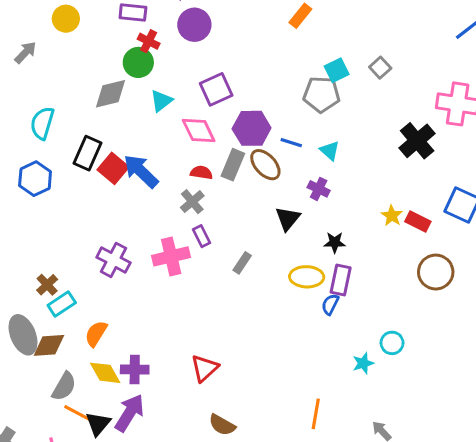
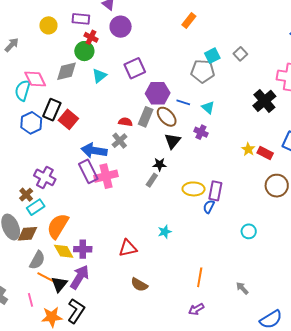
yellow circle: (66, 19) -> (48, 25), moved
pink diamond: (199, 130) -> (35, 79), moved
blue arrow: (141, 171) -> (94, 151), moved, turned -35
blue hexagon: (35, 179) -> (31, 123), moved
black triangle: (288, 218) -> (173, 141), moved
purple rectangle: (201, 236) -> (88, 171), moved, size x1.6
black star: (335, 242) -> (160, 164), moved
purple cross: (113, 260) -> (45, 177), moved
orange semicircle: (96, 334) -> (58, 226), size x1.5
cyan star: (363, 363) -> (165, 232), moved
red triangle: (205, 368) -> (128, 248), turned 30

